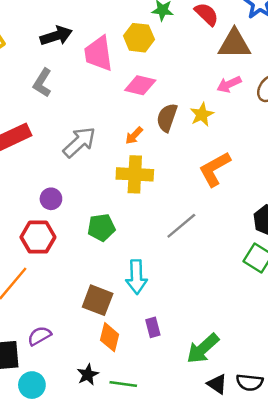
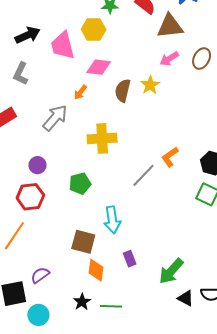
orange arrow: (134, 136) -> (80, 92), moved
orange L-shape: (215, 169) -> (170, 157), moved, size x0.7

